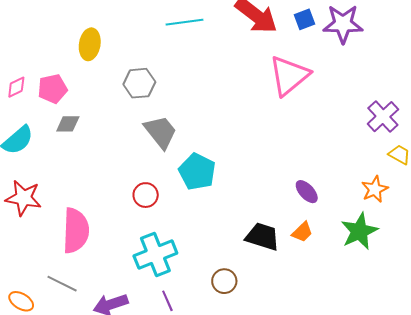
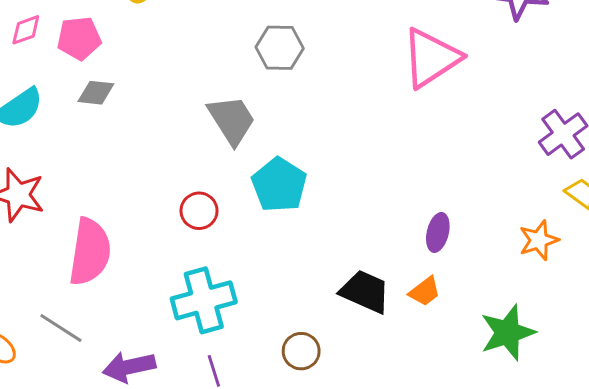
gray hexagon: (139, 83) -> (280, 48), moved
purple ellipse: (307, 192) -> (438, 232), turned 50
green star: (359, 231) -> (508, 333), moved

